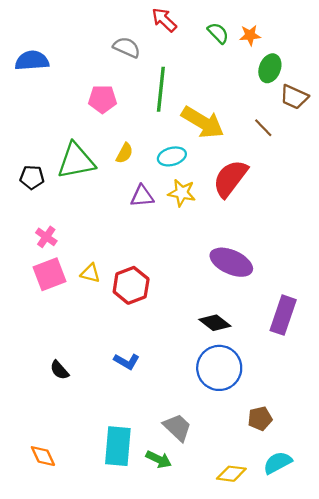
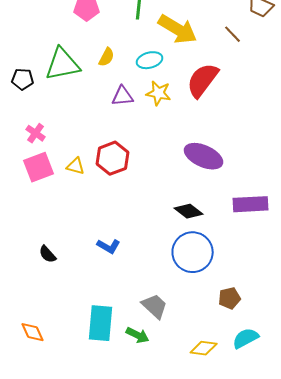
red hexagon: (131, 285) -> (113, 158), moved
purple rectangle: (283, 315) -> (251, 204), turned 68

